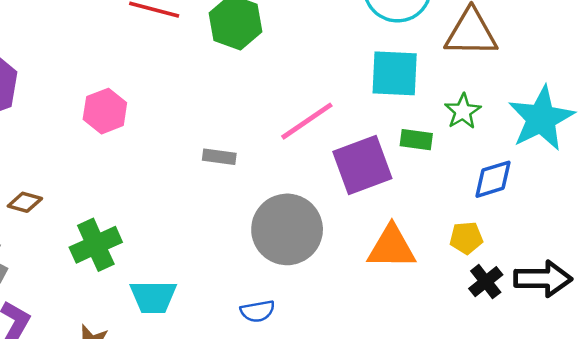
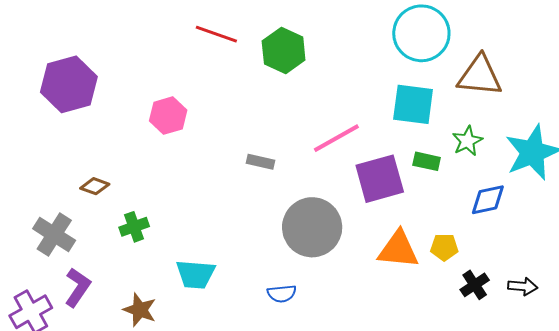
yellow pentagon: (466, 238) -> (444, 247), moved
green cross: (96, 245) -> (134, 227), moved, size x0.7
black arrow: (543, 279) -> (523, 286), size x0.6

